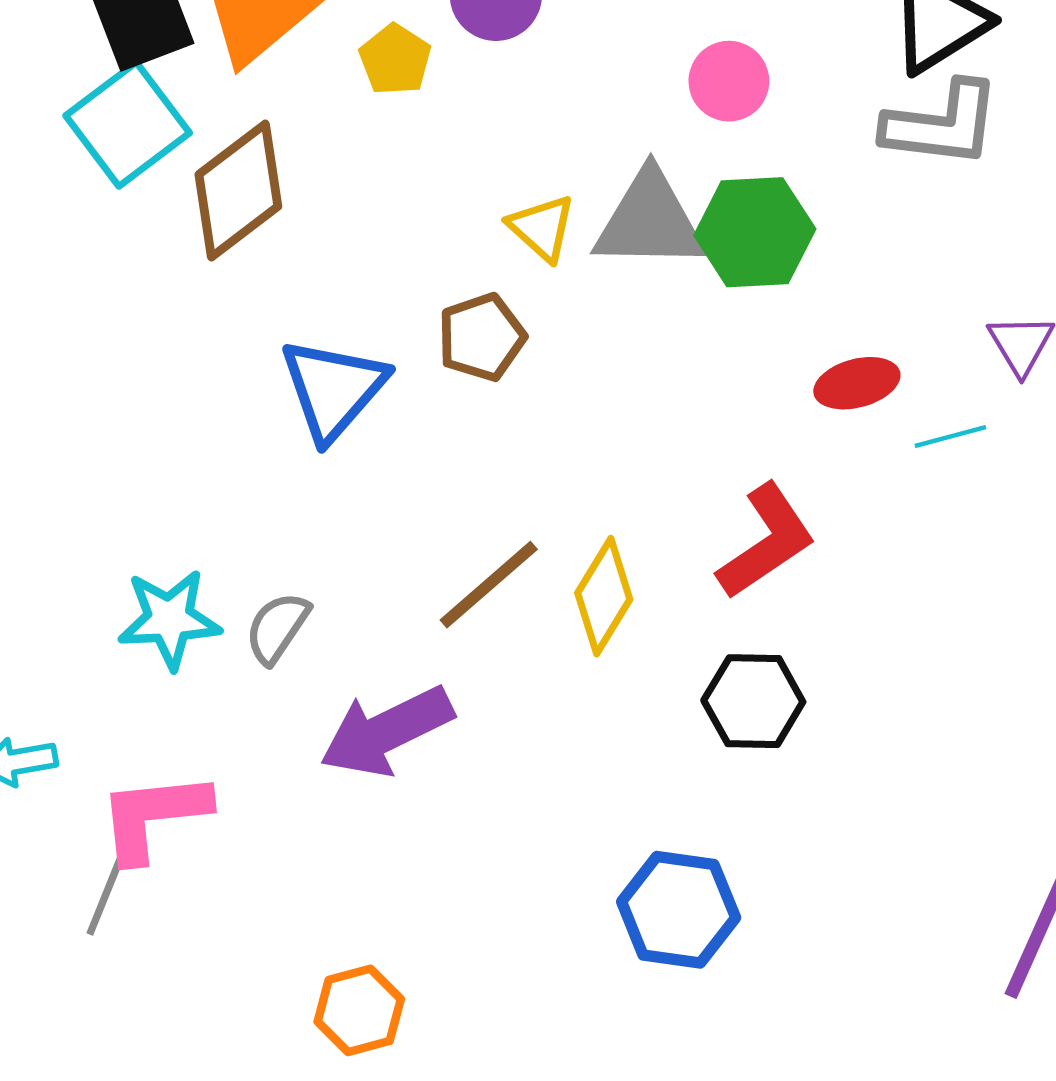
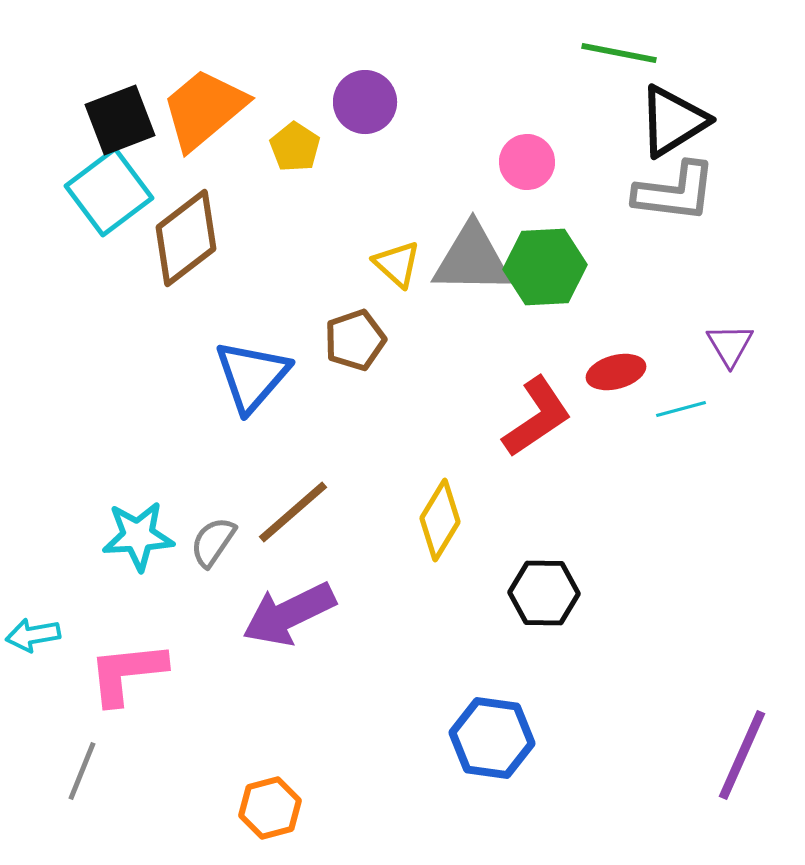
red L-shape: (766, 541) -> (537, 417), moved
brown line: (489, 585) -> (293, 512), moved
gray line: (106, 894) -> (82, 771), moved

